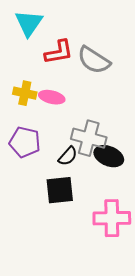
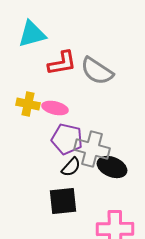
cyan triangle: (29, 23) -> (32, 34), turned 40
purple pentagon: (25, 142) -> (67, 139), moved

